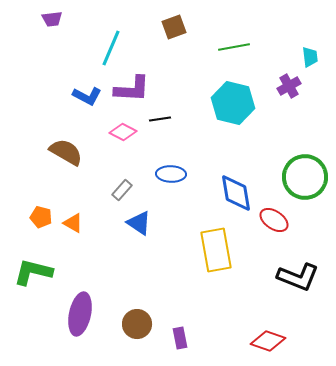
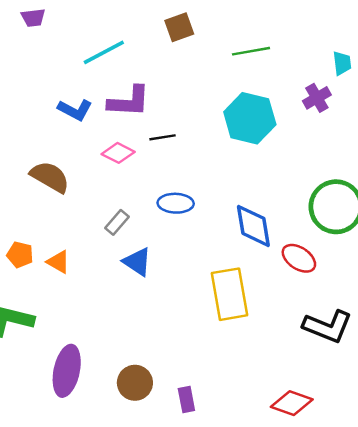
cyan line: (111, 48) -> (104, 52), turned 39

